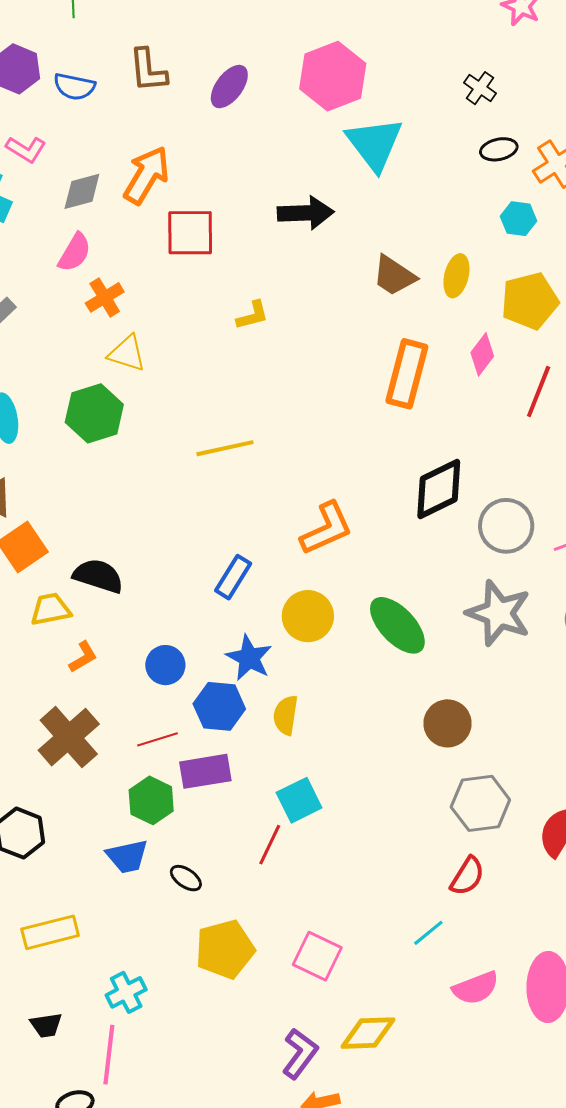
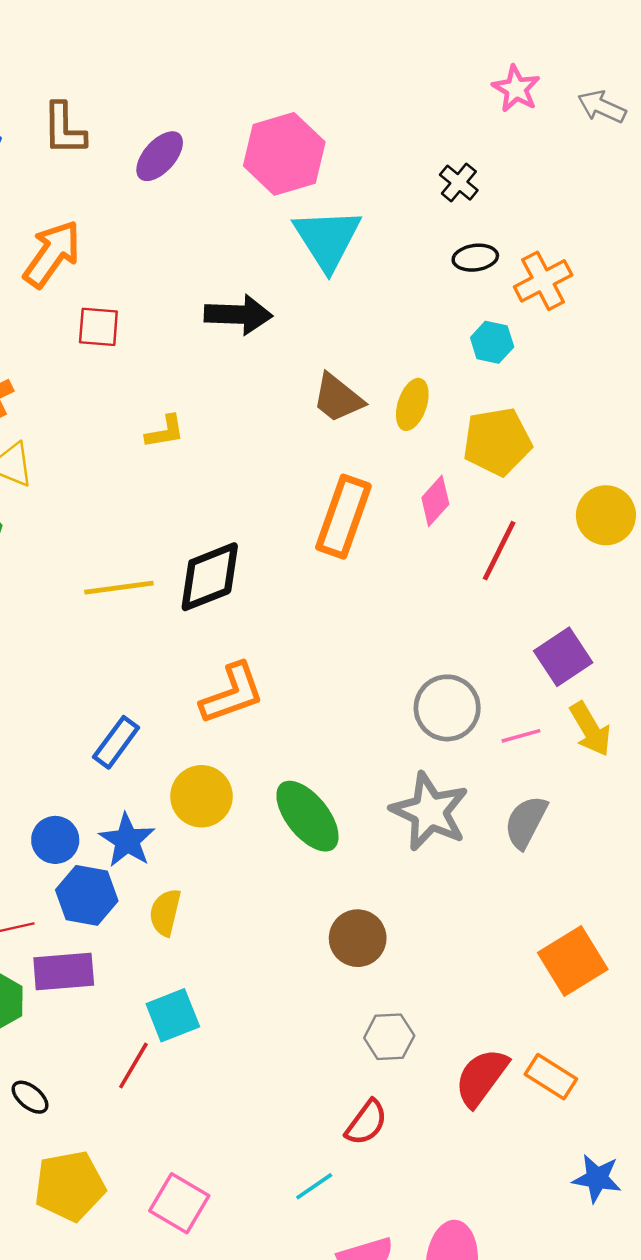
red square: (190, 233) -> (98, 327), size x0.7
black diamond: (439, 489) -> (210, 577), moved
blue circle: (165, 665) -> (55, 840), moved
gray hexagon: (480, 803) -> (389, 1037), size x0.7

